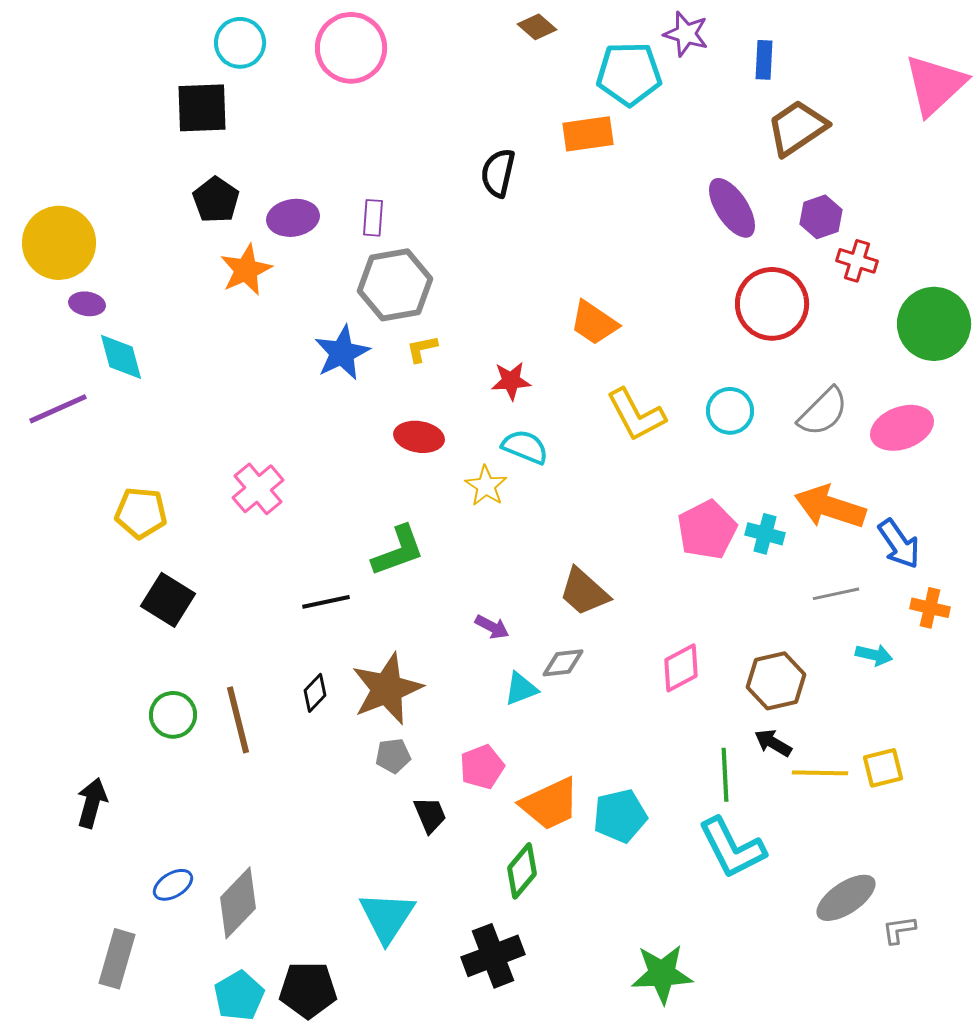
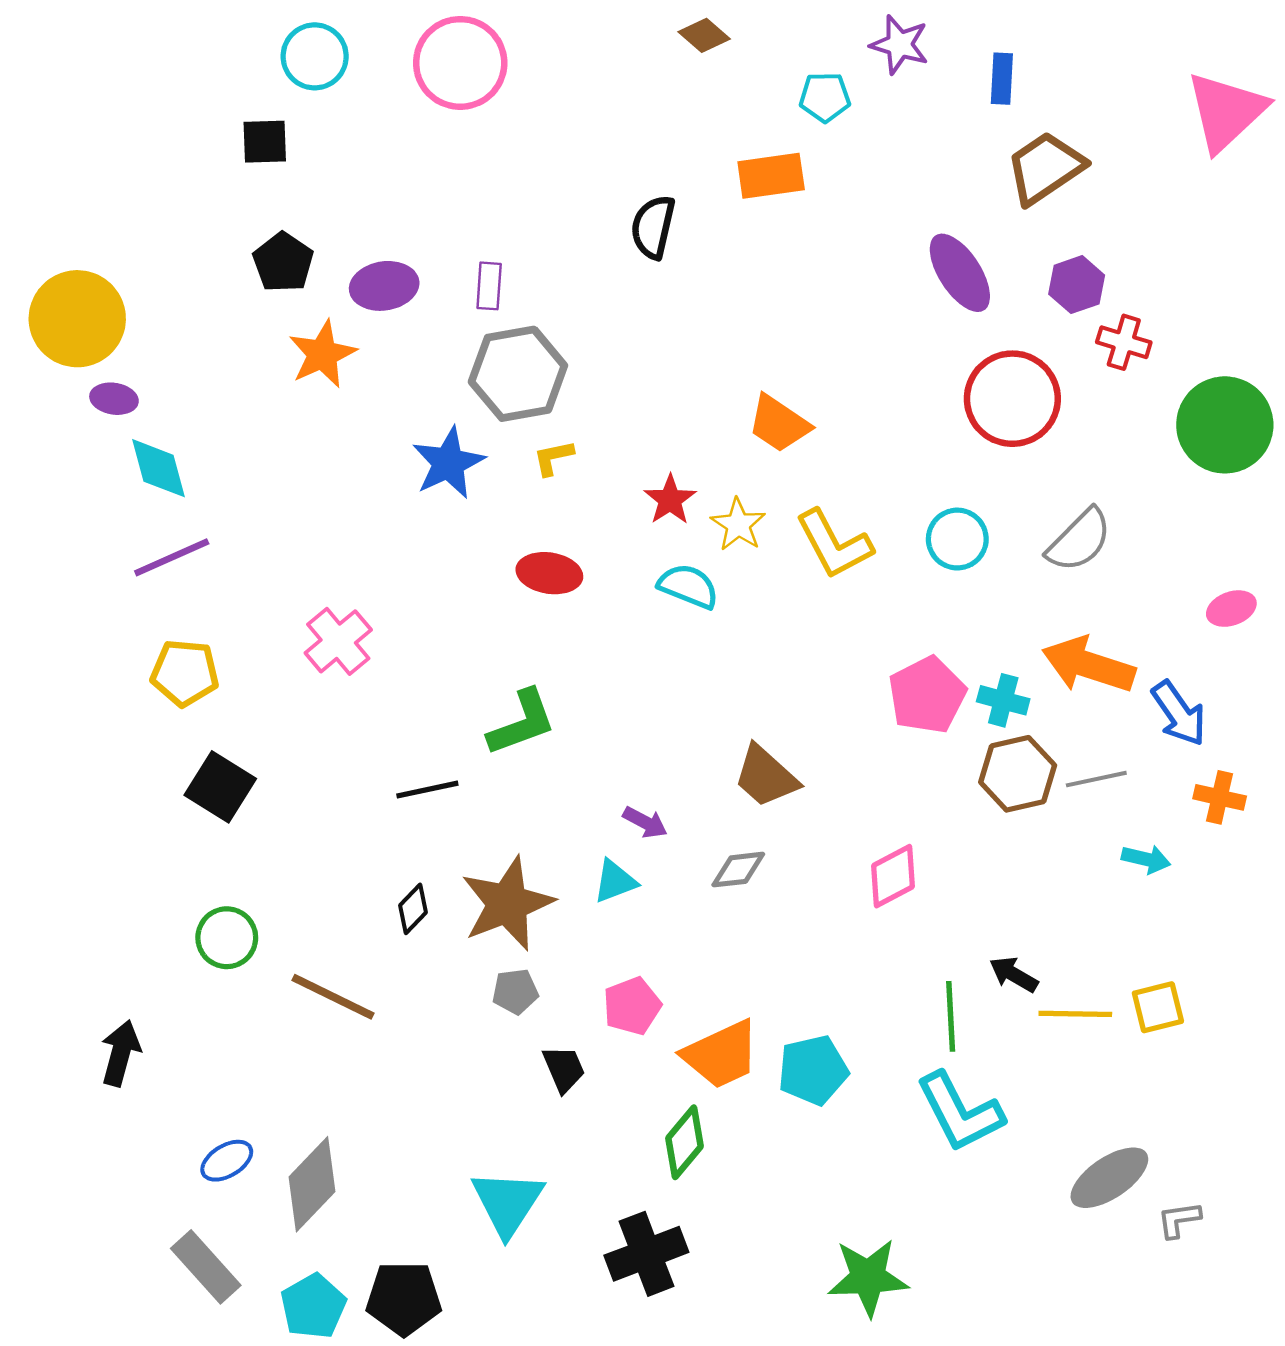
cyan pentagon: (629, 74) -> (825, 97), size x0.6
black square: (202, 108) -> (265, 142), size x0.7
red star: (511, 381) -> (670, 500), turned -30
purple line: (58, 409) -> (172, 557), moved
pink ellipse: (902, 428) -> (1231, 609), moved, size x0.6
yellow star: (486, 486) -> (738, 525), moved
brown hexagon: (776, 681) -> (1018, 774), moved
cyan triangle: (521, 689) -> (615, 881), moved
brown line: (238, 720) -> (333, 997), moved, turned -50
gray rectangle: (117, 959) -> (206, 1267), moved, turned -58

